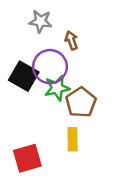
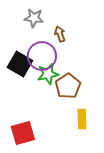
yellow rectangle: (73, 139) -> (82, 119), moved

